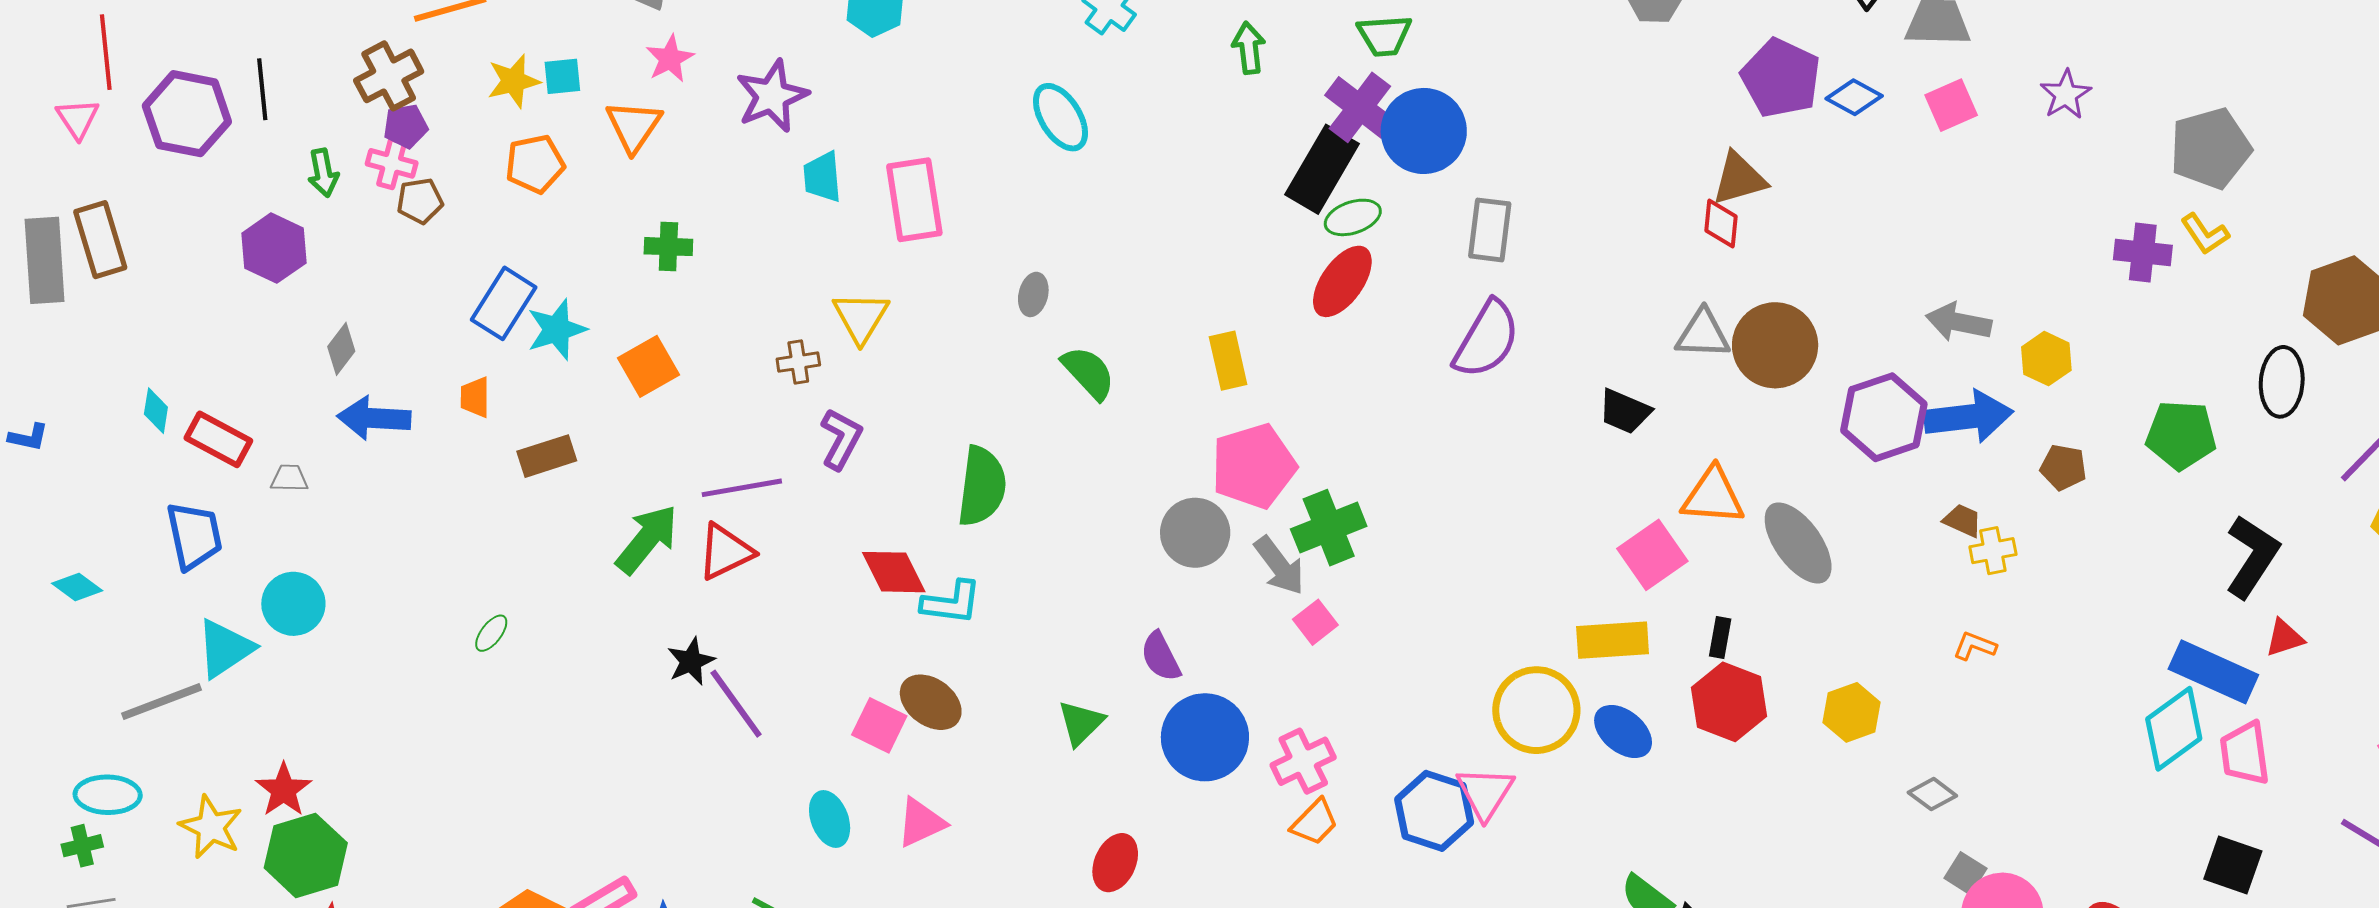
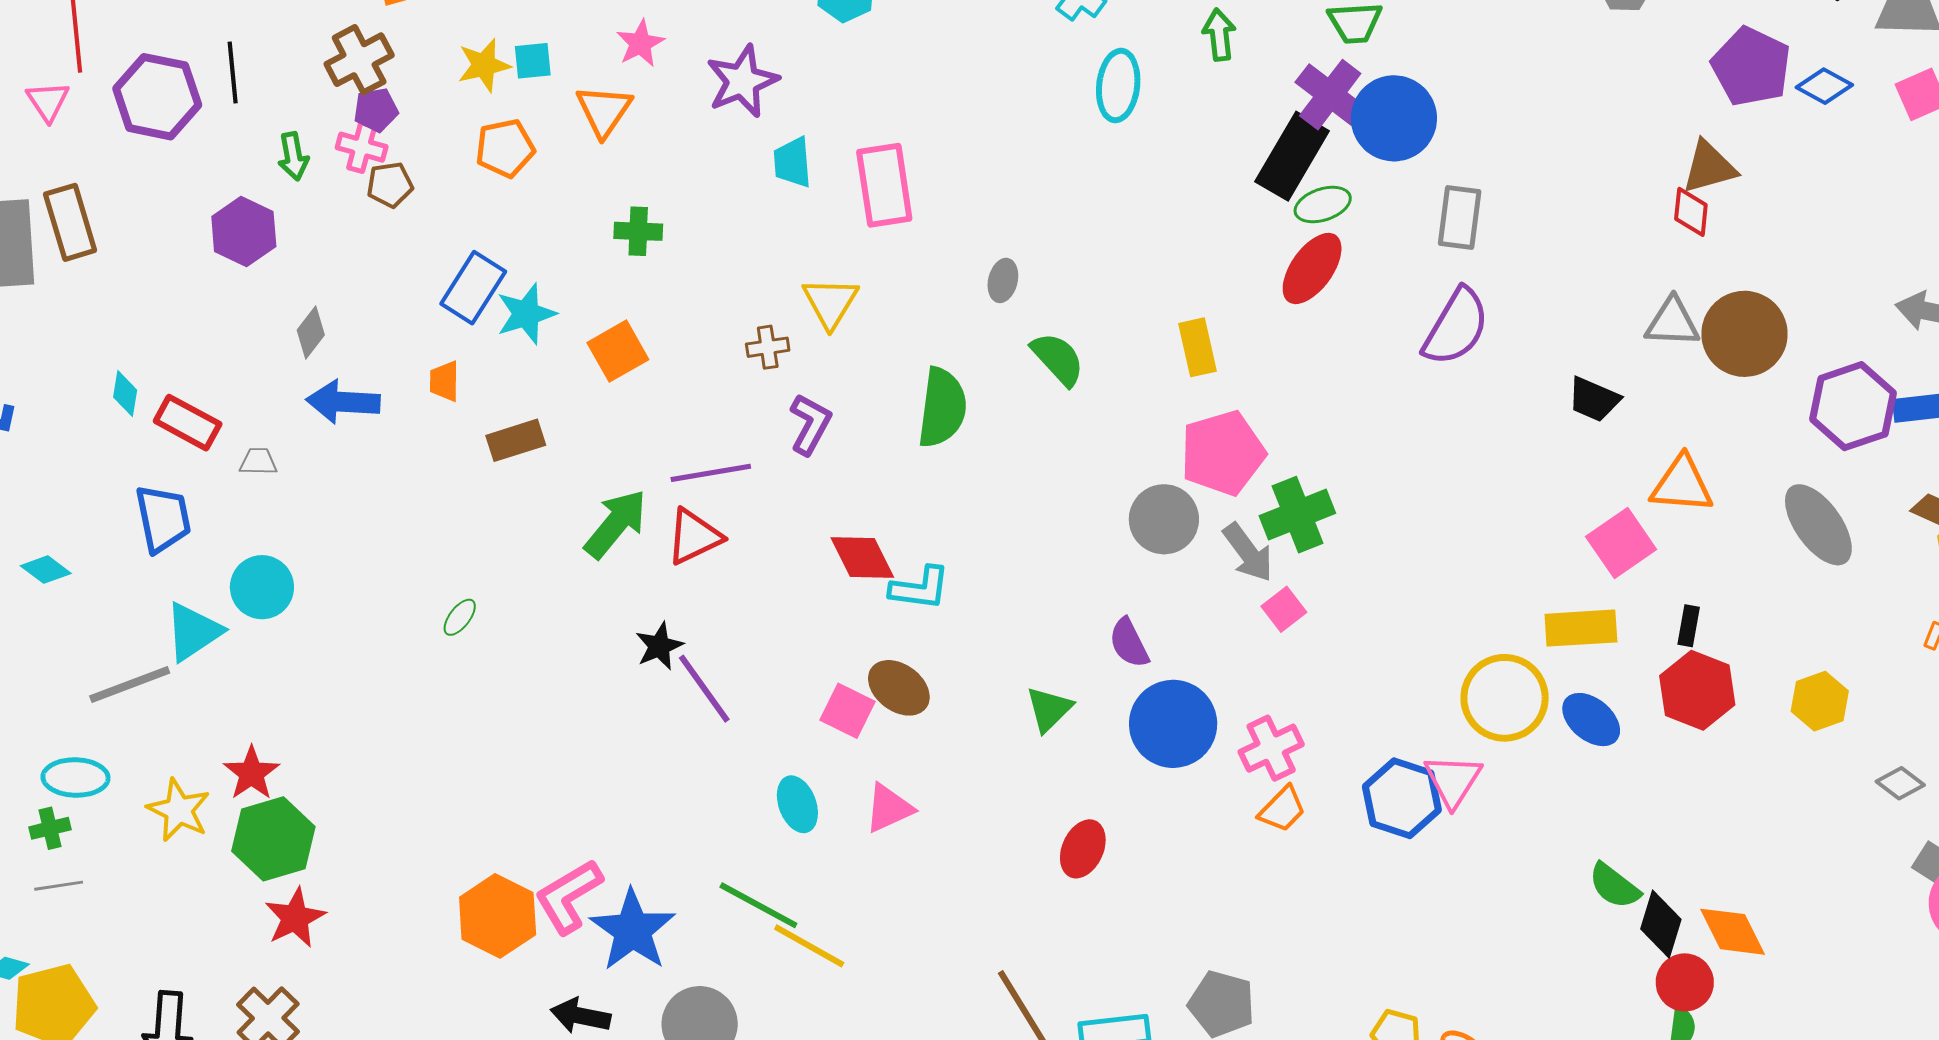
cyan ellipse: (1060, 117) -> (1118, 86), moved, turned 38
green semicircle: (982, 486) -> (942, 408), moved
gray ellipse: (1798, 543) -> (1818, 525), moved

